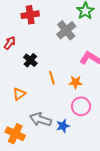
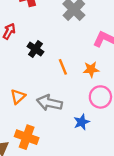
orange triangle: (19, 94) -> (18, 97), moved
gray arrow: (41, 119) -> (49, 103), moved

